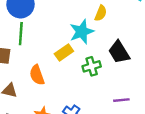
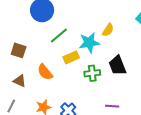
green line: (21, 34) -> (59, 36), moved, turned 36
orange semicircle: (37, 75) -> (45, 72), turned -30

